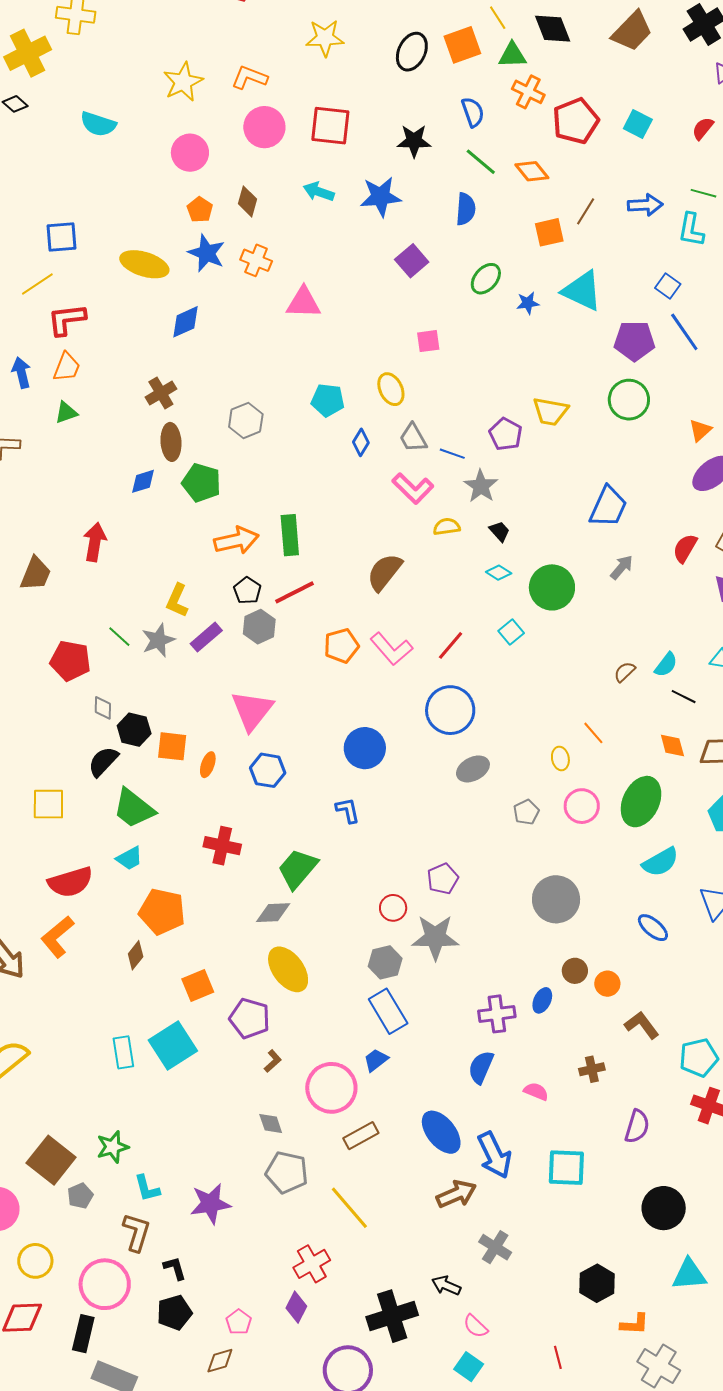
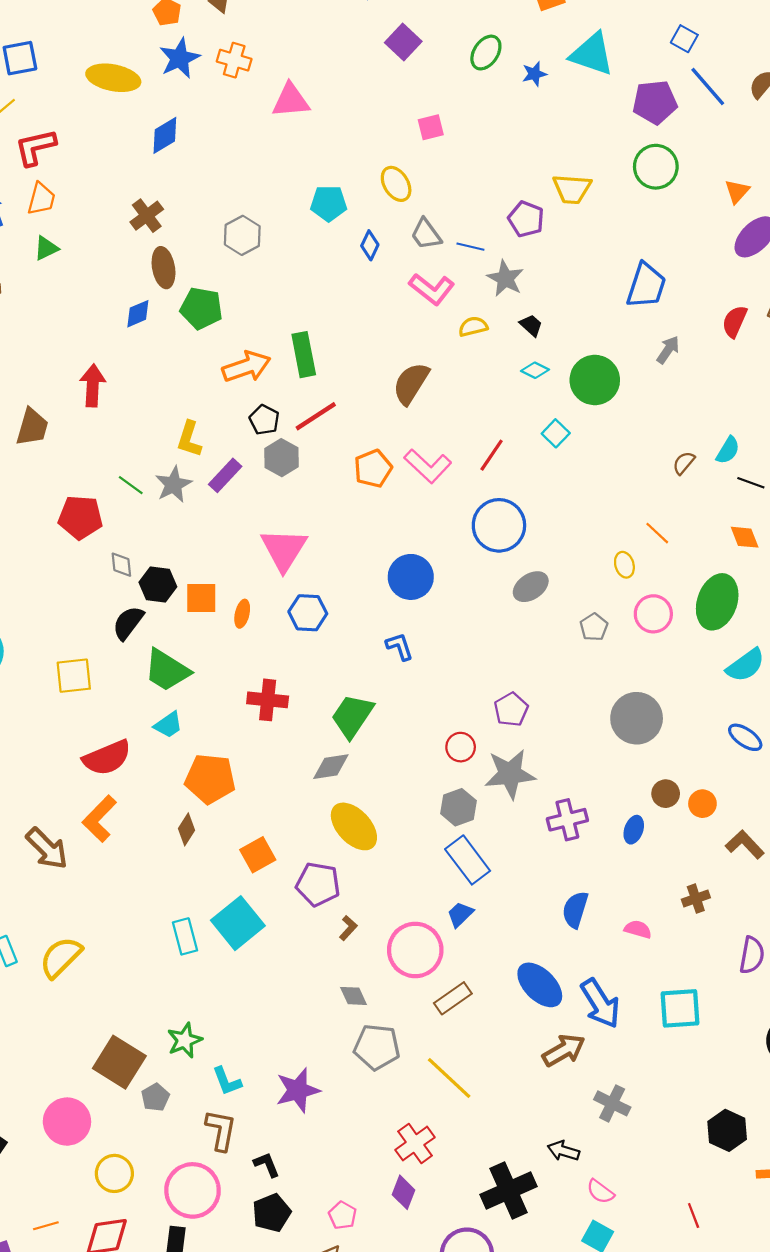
blue star: (207, 253) -> (180, 58), turned 30
purple cross: (497, 1014) -> (567, 820), moved

